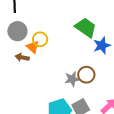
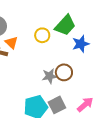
green trapezoid: (86, 28) -> (65, 25), turned 95
yellow circle: (40, 39) -> (42, 35), moved

